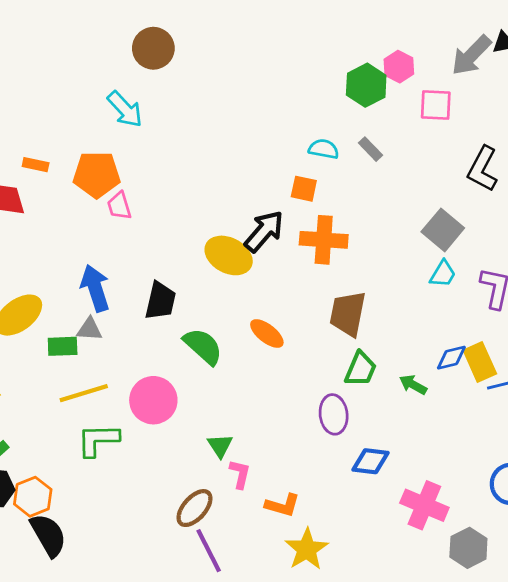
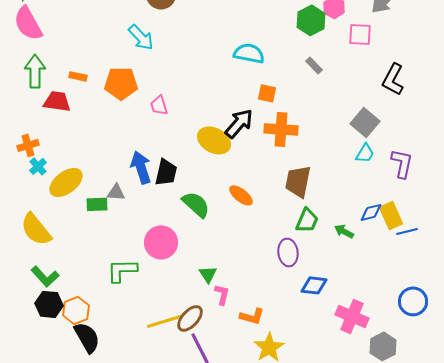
cyan semicircle: (324, 149) -> (249, 53), moved, size x1.4
pink trapezoid: (119, 206) -> (159, 105), moved
blue arrow: (95, 288) -> (141, 167), moved
yellow line: (84, 393) -> (164, 321), moved

